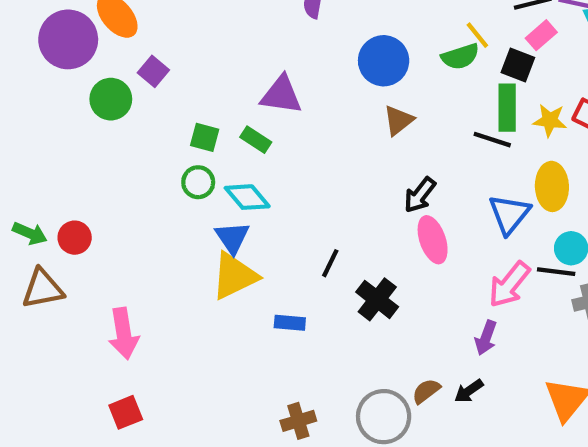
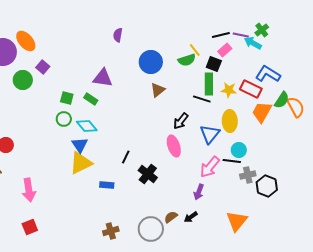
black arrow: (420, 195) -> (181, 121), moved

